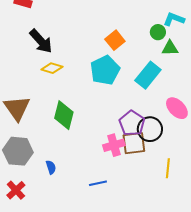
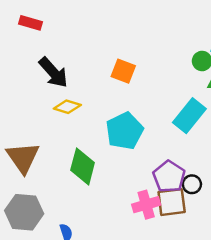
orange square: (115, 40) -> (123, 71), moved, turned -30
cyan pentagon: (105, 70) -> (125, 131), moved
black circle: (150, 129) -> (192, 184), size x0.6

